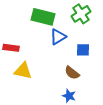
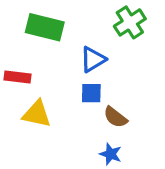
green rectangle: (43, 17) -> (45, 27), moved
blue square: (83, 50) -> (91, 93), moved

